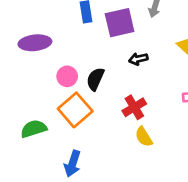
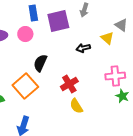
black arrow: (138, 59) -> (83, 48), moved
pink circle: (67, 76) -> (25, 34), moved

